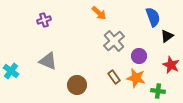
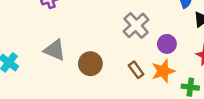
orange star: (136, 78) -> (163, 71), turned -30
brown circle: (77, 85) -> (90, 64), moved

